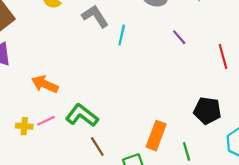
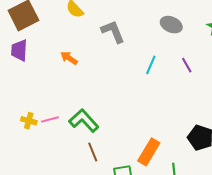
cyan line: (122, 35) -> (151, 65), moved
orange arrow: (45, 84) -> (69, 58), moved, size x0.7

